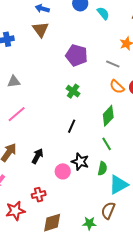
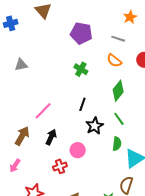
orange semicircle: (117, 87) -> (114, 61), moved
pink line: (17, 114) -> (43, 111), moved
black star: (80, 162) -> (95, 126), moved, turned 30
red cross: (39, 195) -> (60, 166), moved

